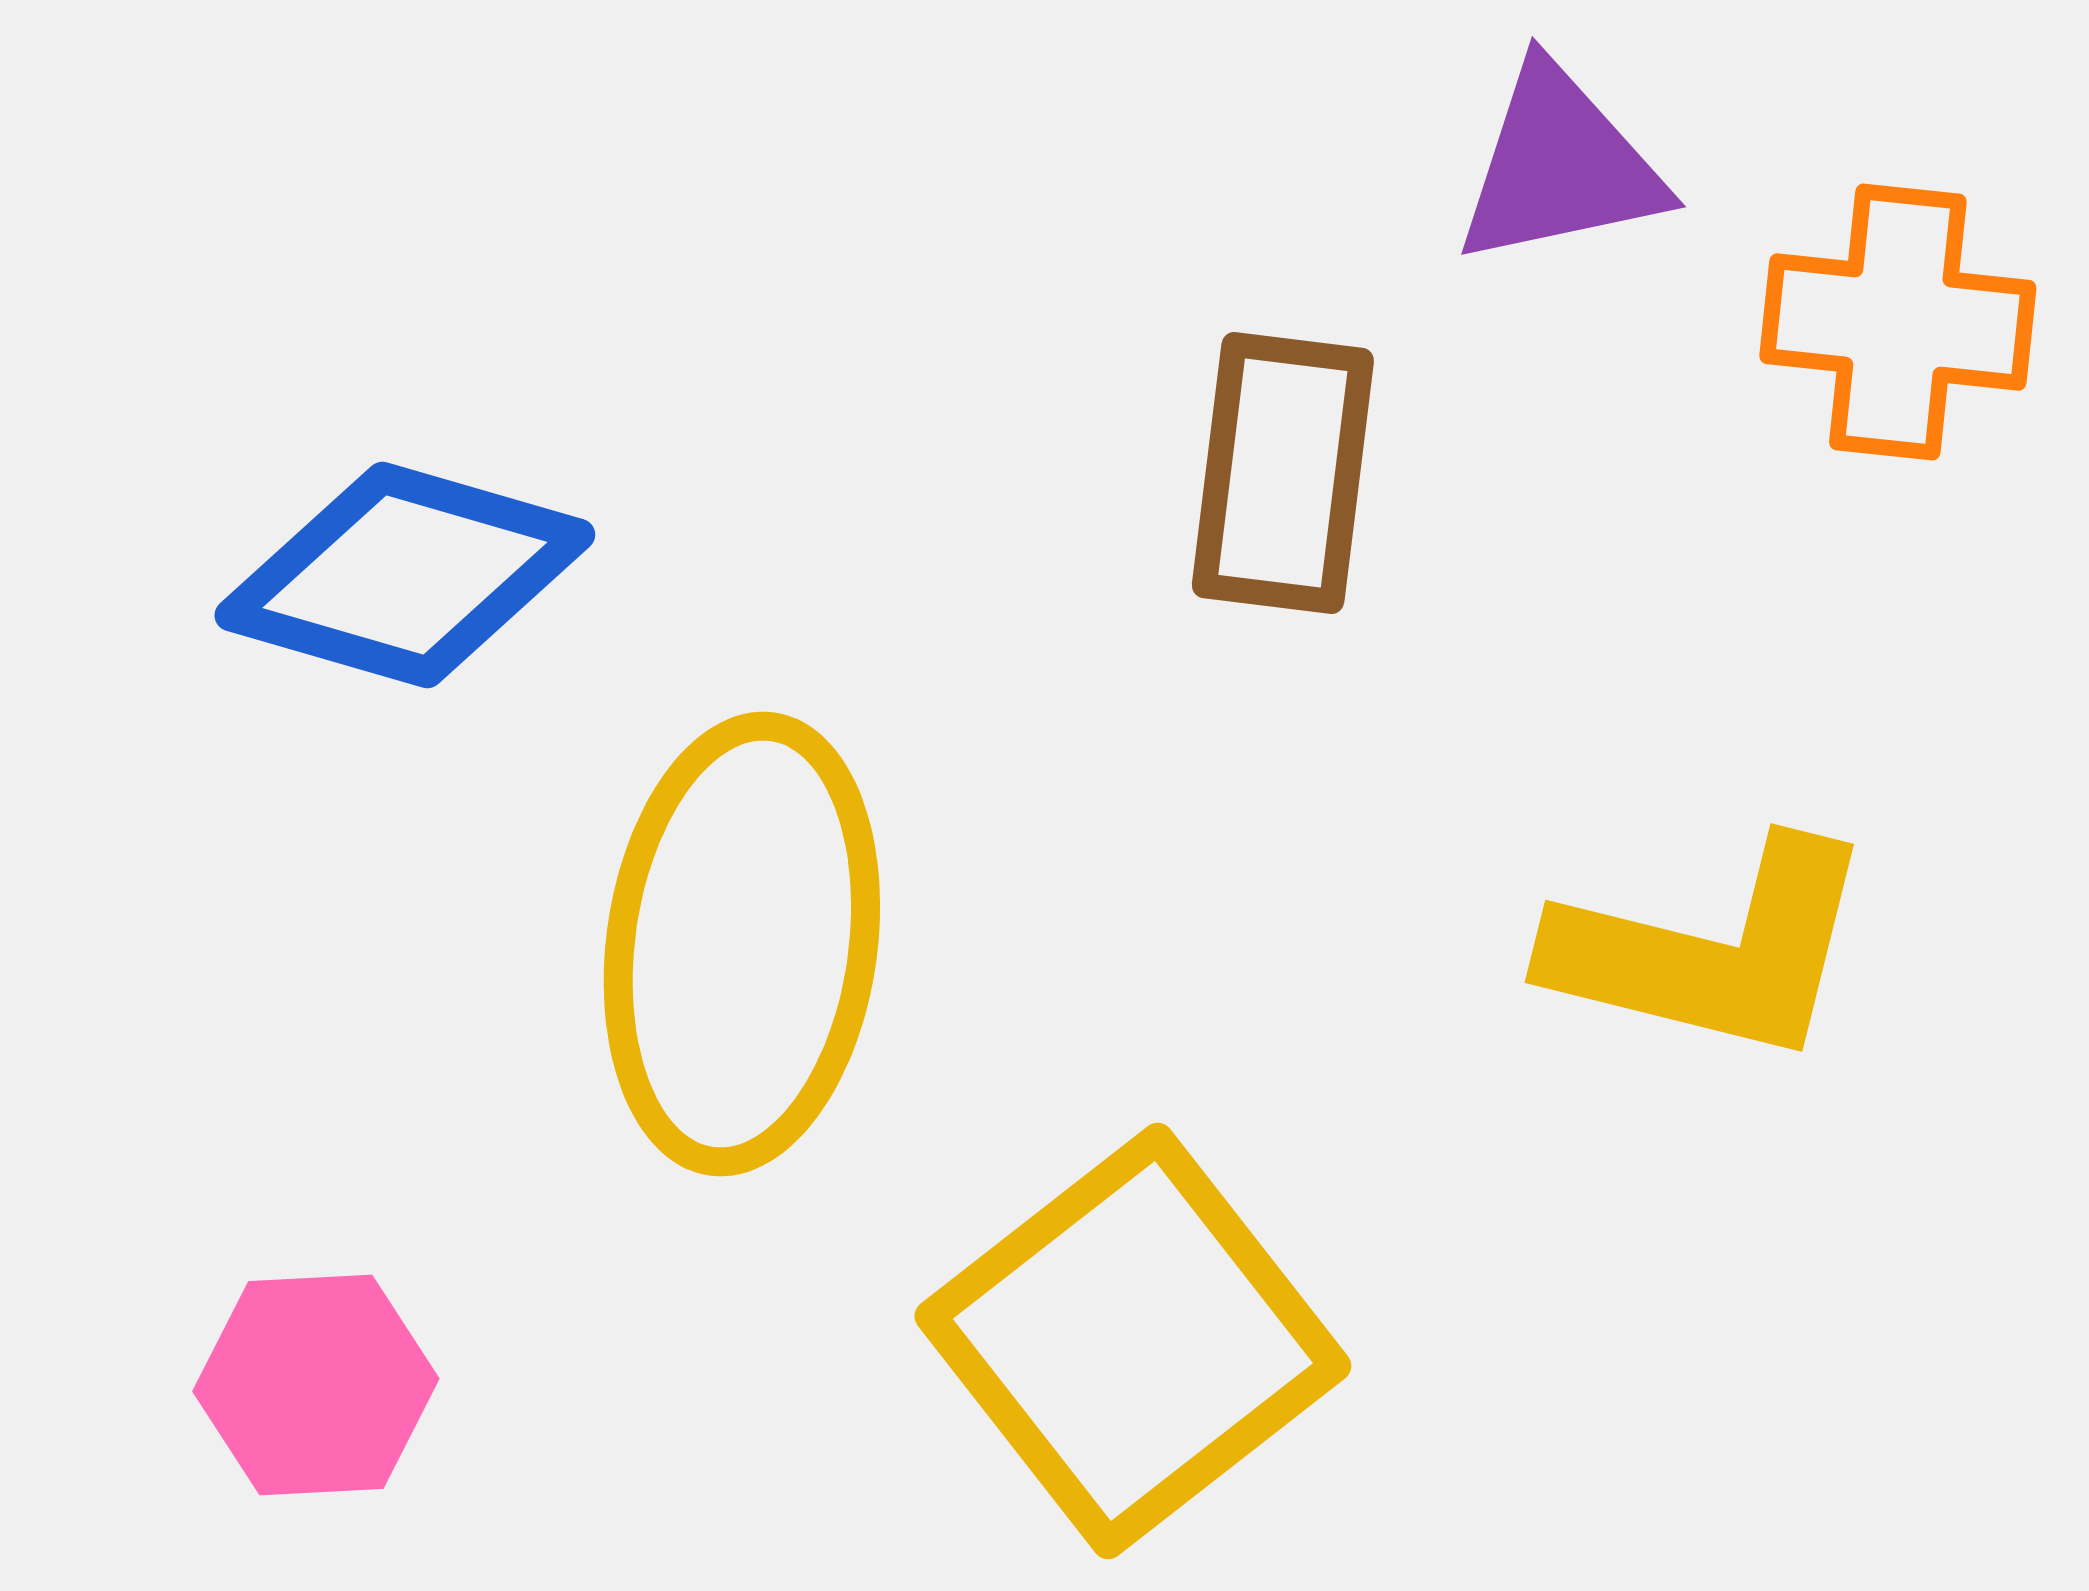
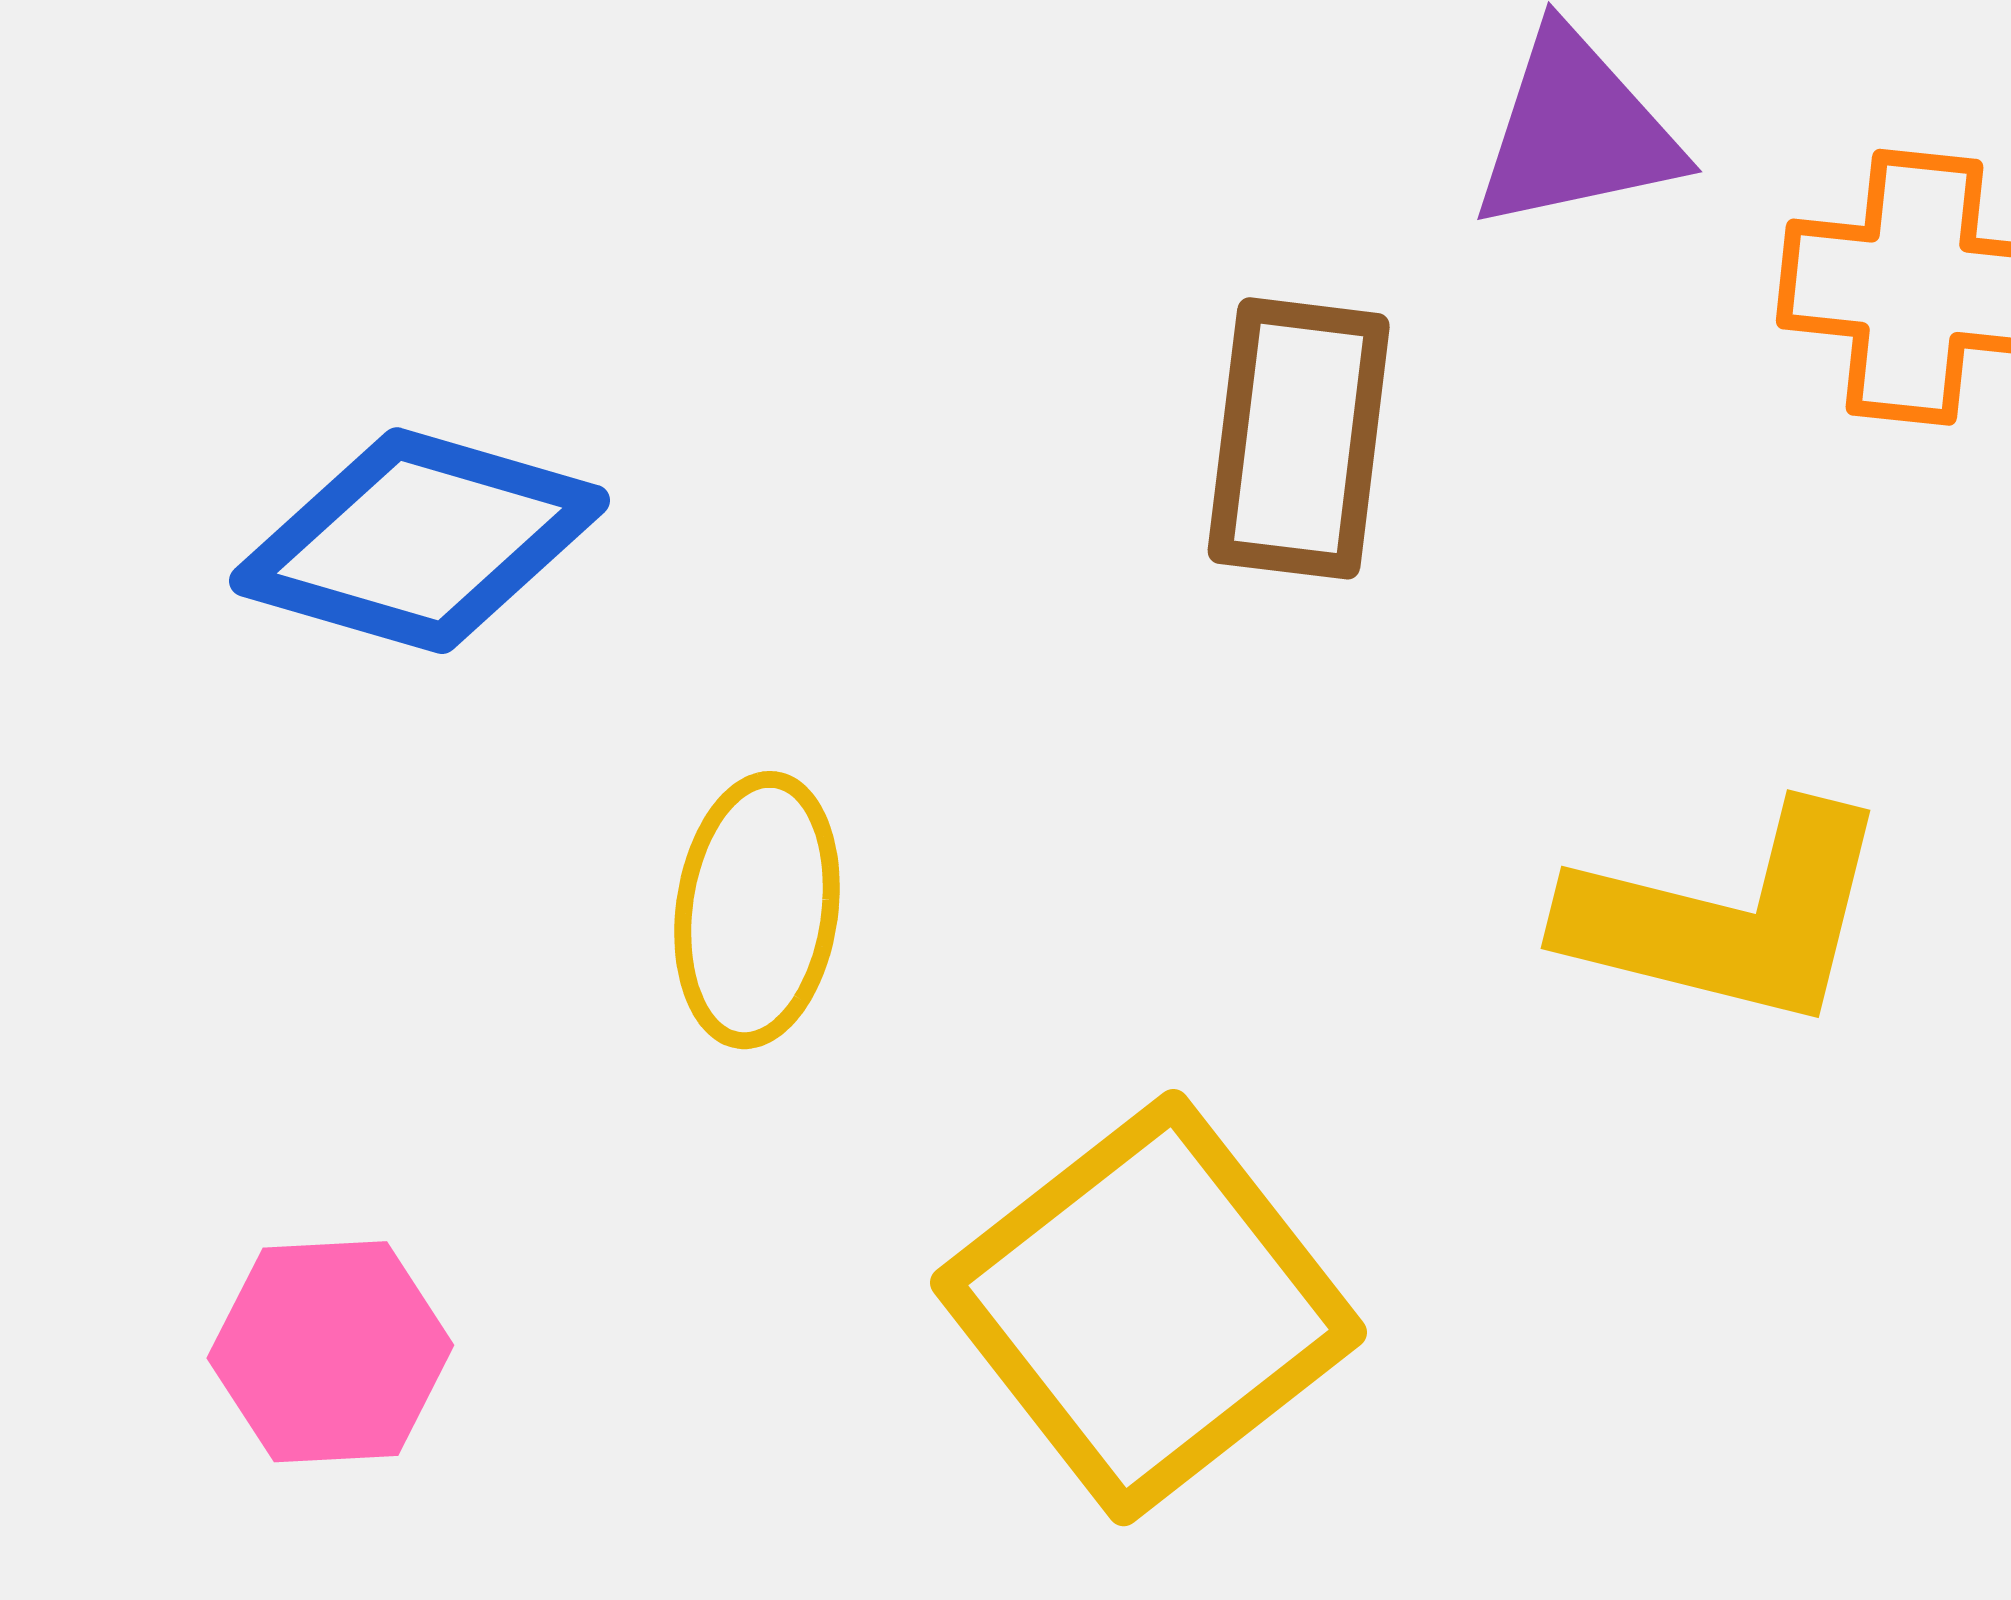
yellow ellipse: (742, 944) -> (757, 910), size x0.6

